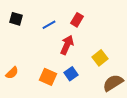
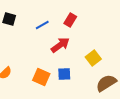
red arrow: (67, 45) -> (60, 45), turned 30
blue square: (71, 74) -> (64, 74), turned 32

